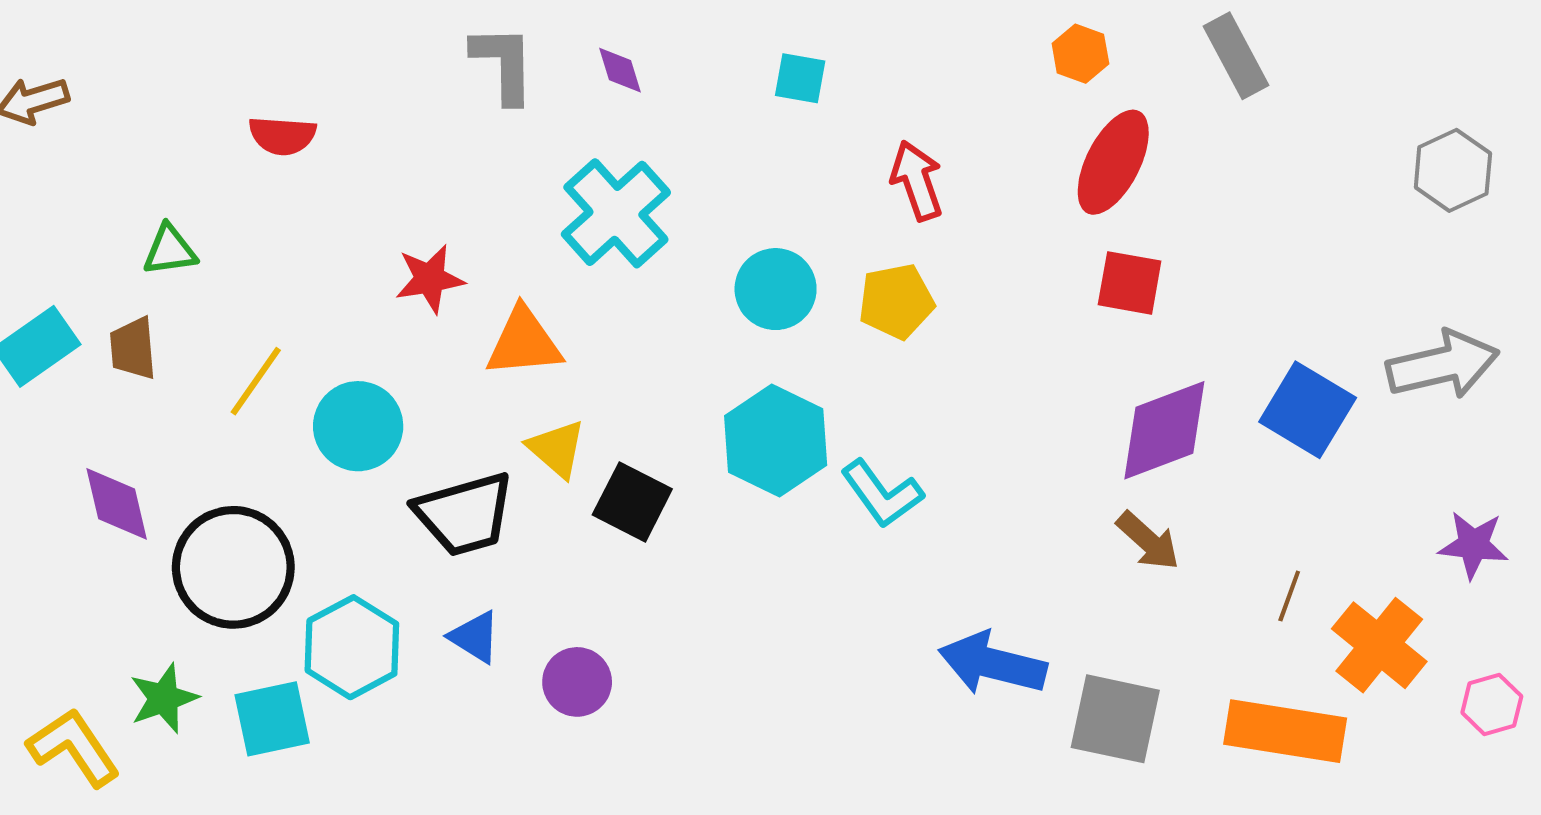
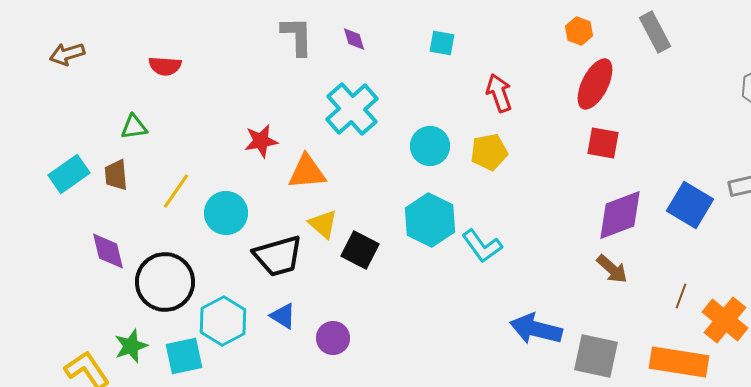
red semicircle: (282, 136) -> (165, 66), moved

